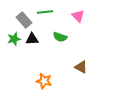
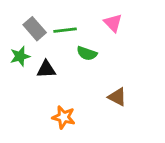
green line: (45, 12) -> (65, 30), moved
black triangle: (32, 39) -> (46, 69), moved

